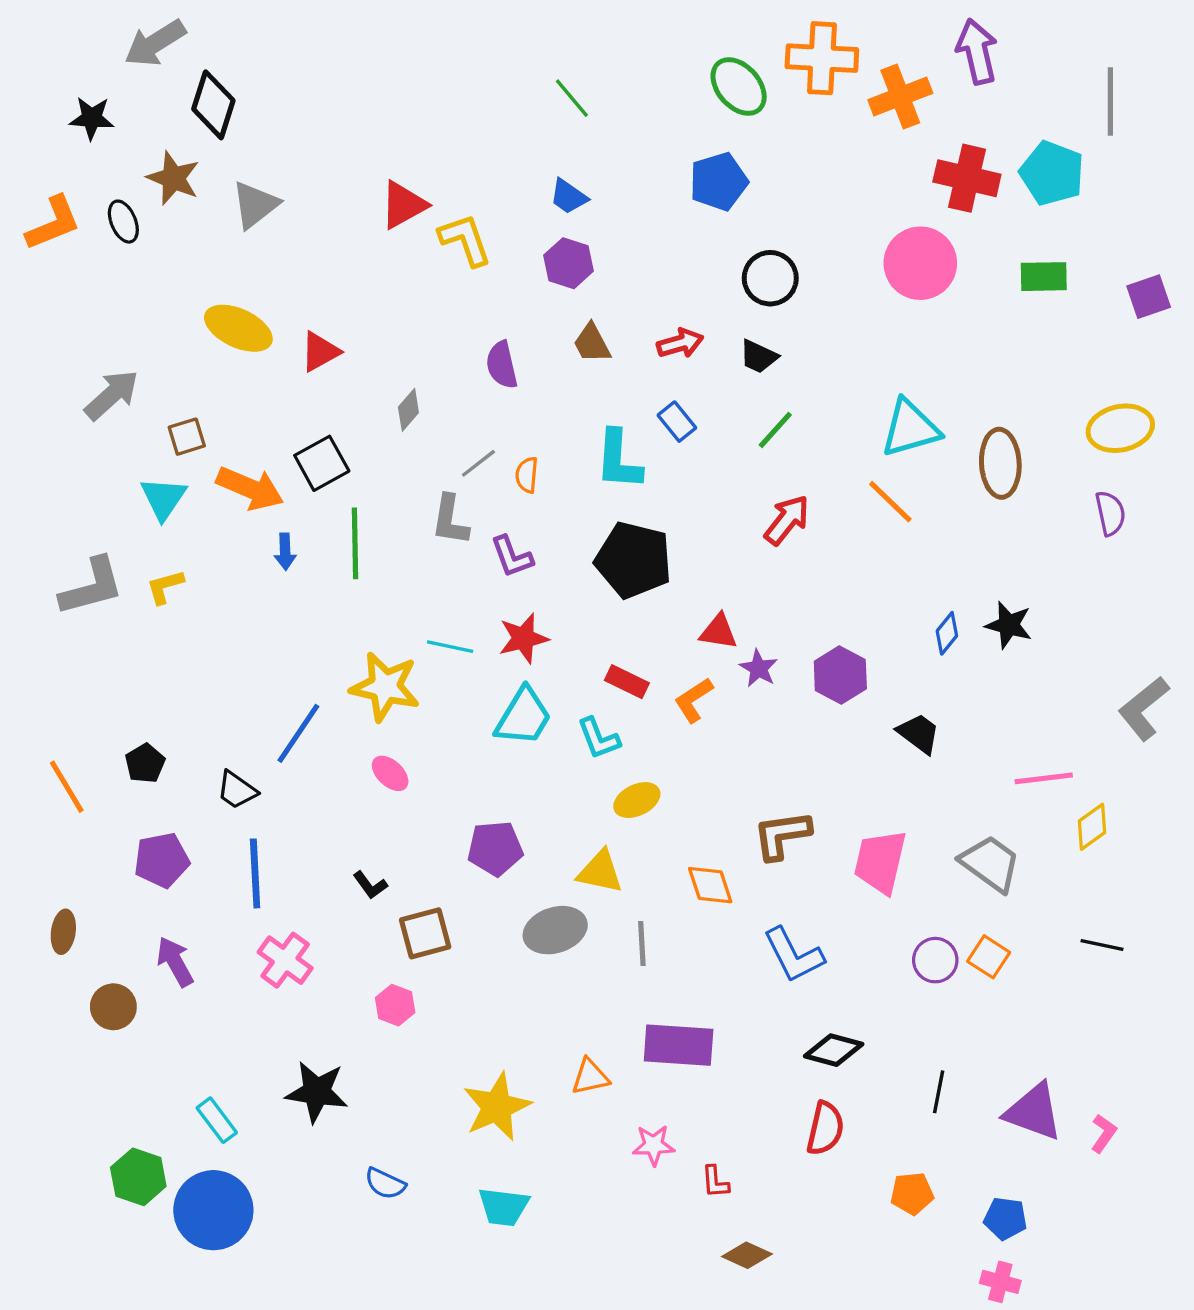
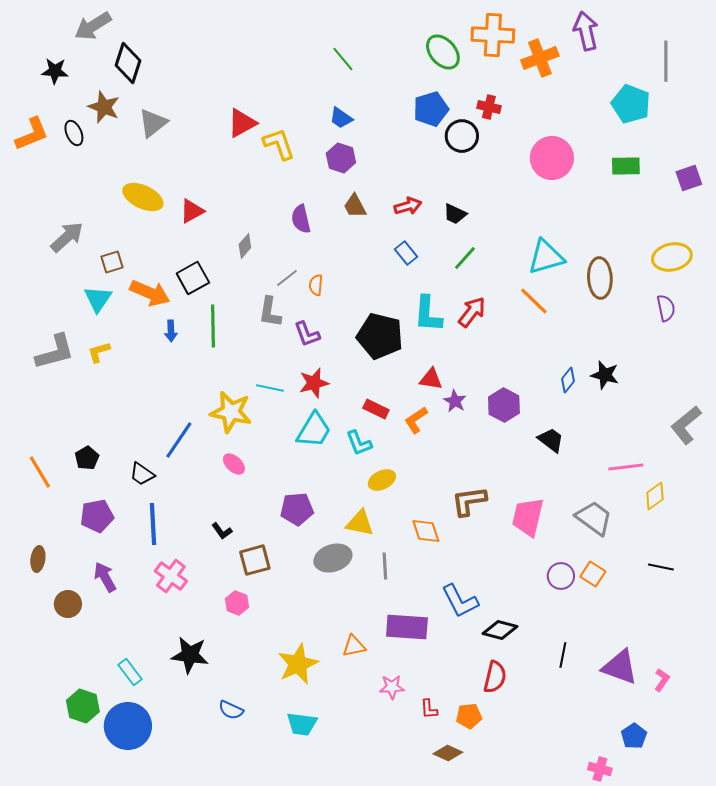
red cross: (967, 178) -> (489, 107), moved, size x0.6
black circle: (770, 278) -> (462, 136), moved
cyan L-shape: (619, 460) -> (428, 314), moved
blue L-shape: (794, 955) -> (460, 601), moved
orange pentagon: (912, 1194) -> (469, 716), moved
blue pentagon: (1005, 1219) -> (634, 736), moved, turned 30

